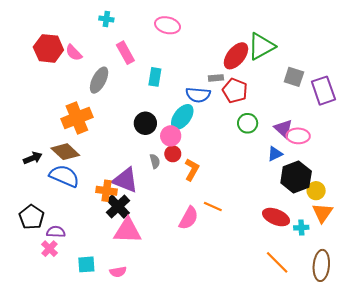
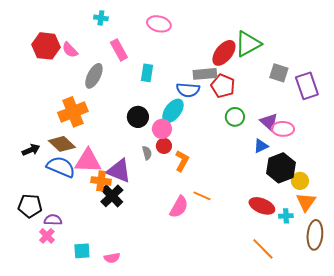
gray rectangle: (216, 78) -> (205, 74), size x1.6
black pentagon: (32, 217) -> (30, 206), turned -30
pink triangle: (127, 231) -> (88, 161), moved
brown ellipse: (321, 265) -> (315, 235), moved

